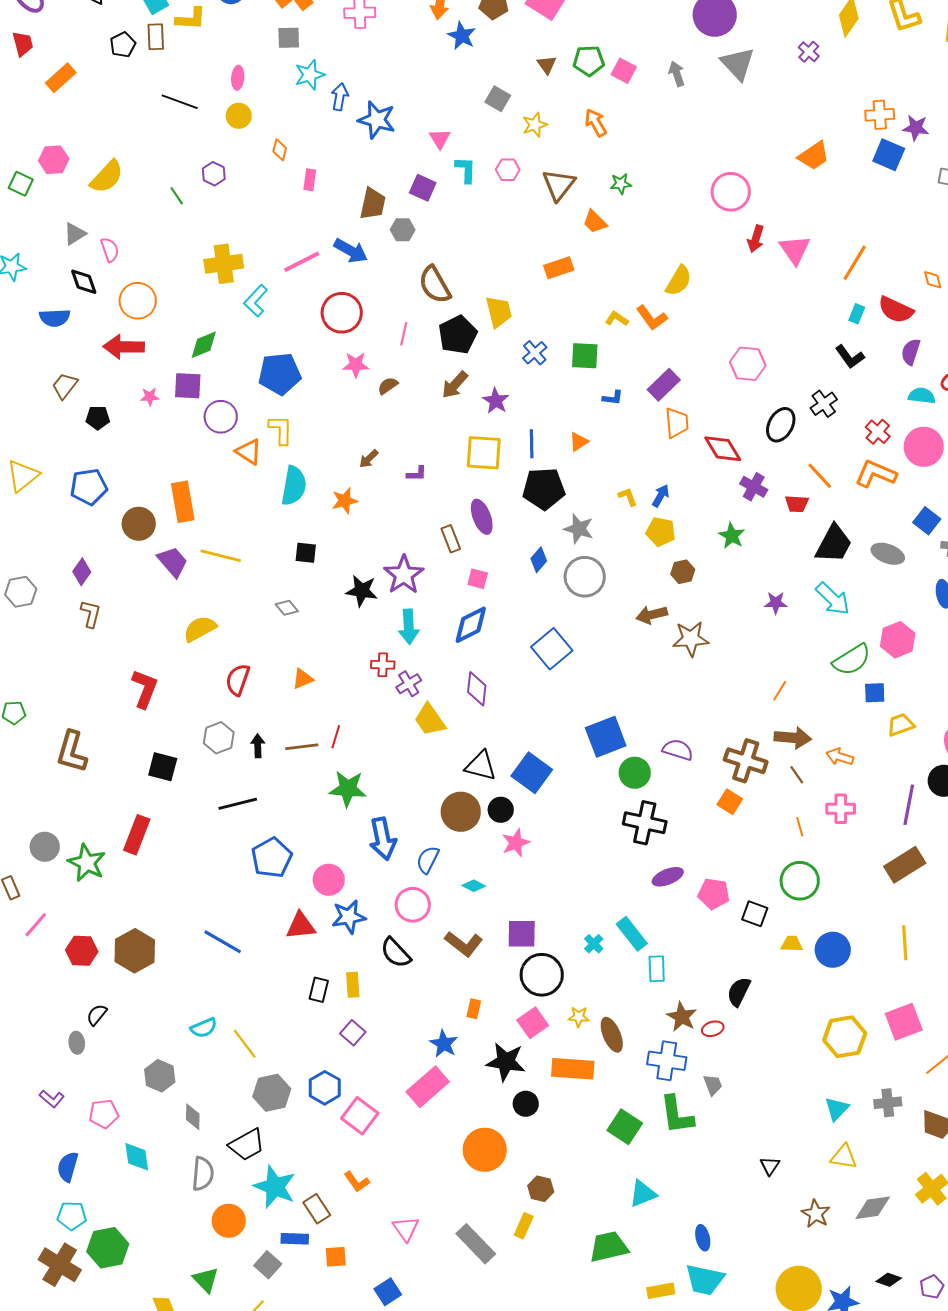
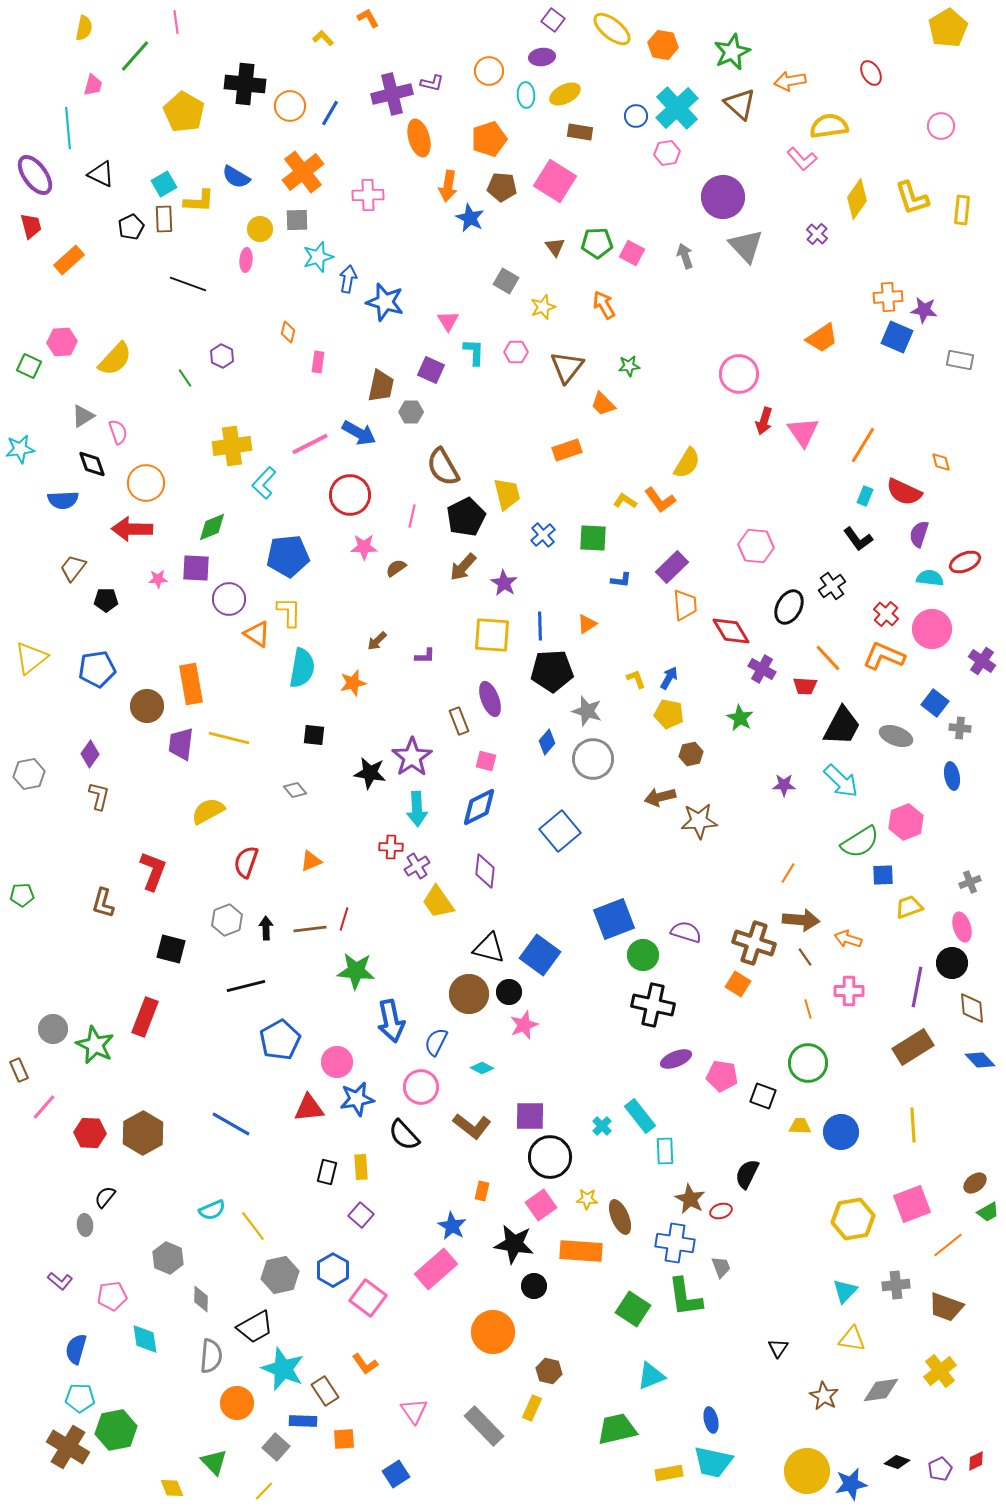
yellow circle: (239, 116) -> (260, 229), moved
purple trapezoid: (173, 562) -> (181, 744), turned -132
brown L-shape: (72, 752) -> (103, 903), moved, size x0.7

